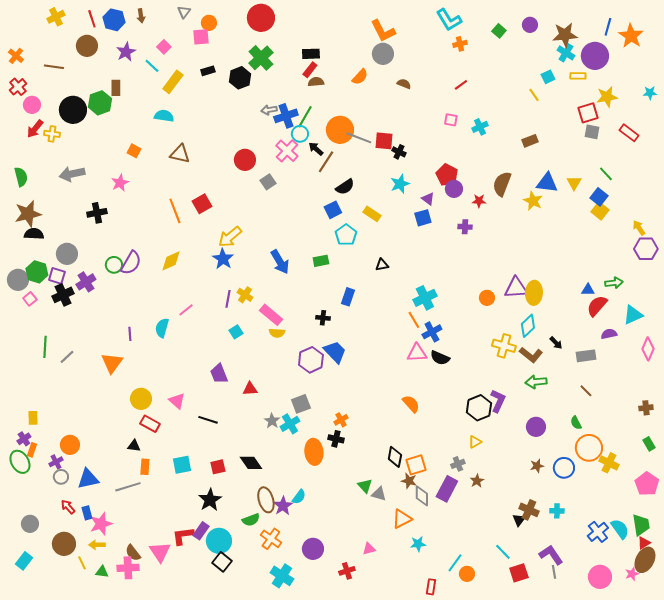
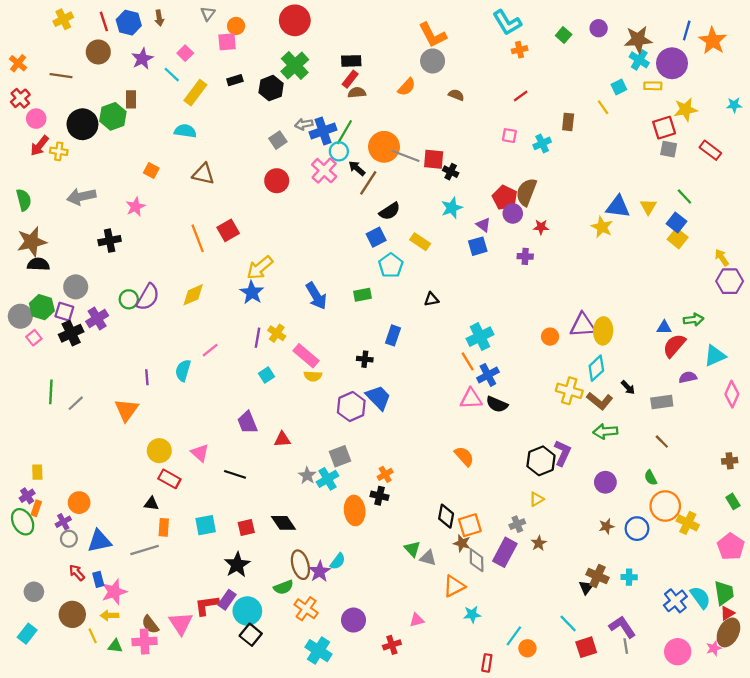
brown rectangle: (530, 141) -> (568, 122), moved, turned -63
gray square: (268, 182) -> (278, 140), moved
brown semicircle: (502, 184) -> (526, 192), moved

